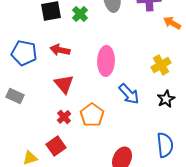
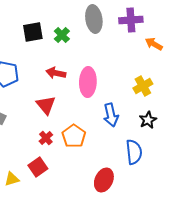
red arrow: (60, 50) -> (56, 73), moved
blue arrow: (129, 94) -> (111, 115), turned 30
blue semicircle: (165, 145) -> (134, 152), moved

